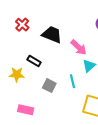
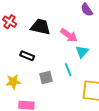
yellow star: (17, 74) -> (13, 82), moved
gray square: (49, 86) -> (46, 78), turned -32

